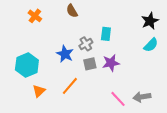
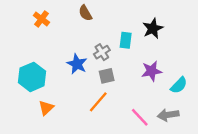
black star: (150, 21) -> (153, 28), moved
cyan semicircle: (151, 45) -> (179, 85), moved
purple star: (111, 63) -> (152, 71), moved
orange line: (70, 86) -> (98, 102), moved

